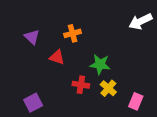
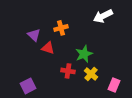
white arrow: (141, 21) -> (103, 16), moved
purple triangle: (32, 37) -> (34, 35), moved
green star: (100, 64) -> (84, 54), turned -30

